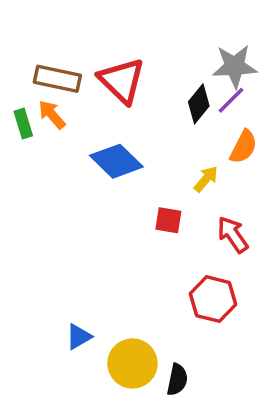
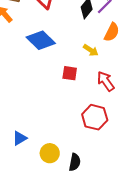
yellow arrow: (206, 179) -> (91, 50), turned 84
yellow circle: (132, 363) -> (50, 153), size x0.7

